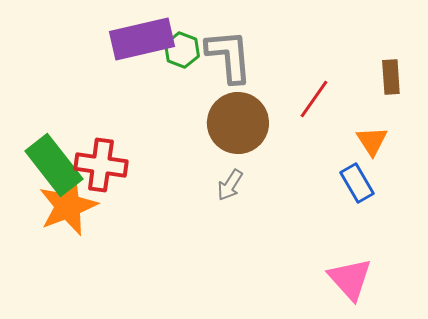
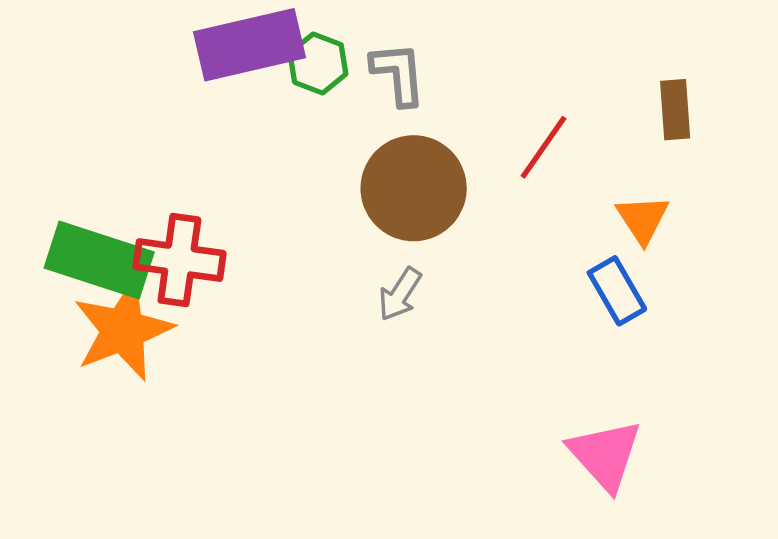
gray L-shape: (229, 56) -> (398, 74), size x0.7
green rectangle: (54, 165) -> (99, 260), turned -34

